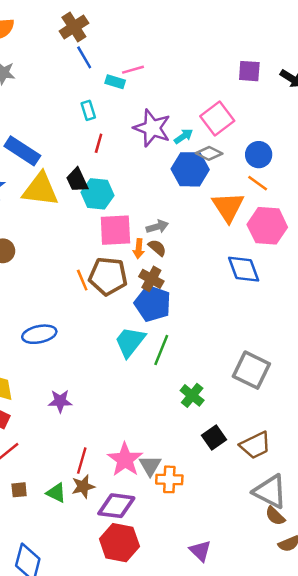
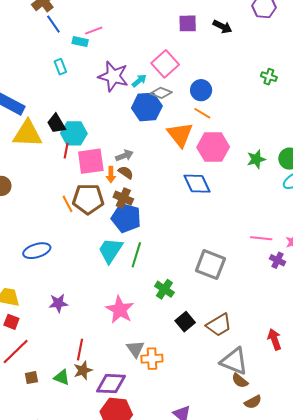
red line: (99, 143) -> (66, 151), moved
pink star: (125, 460) -> (120, 310), moved

